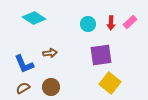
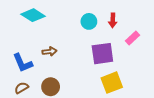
pink rectangle: (130, 22) -> (132, 38), moved
yellow square: (110, 83) -> (112, 83), turned 30

